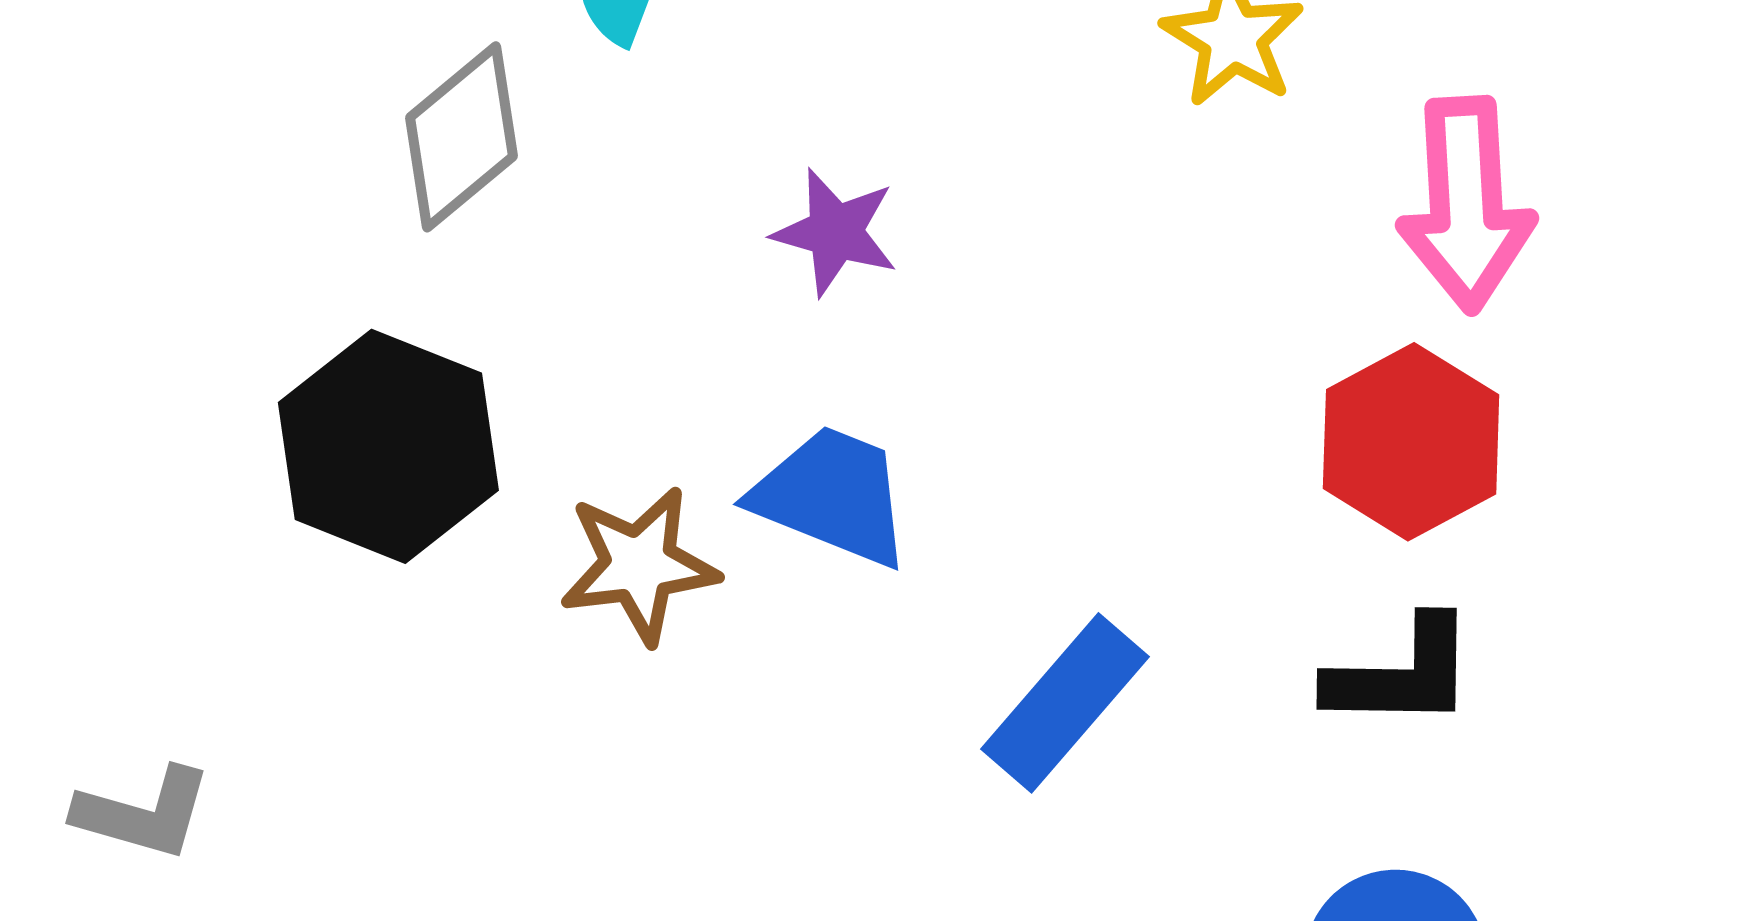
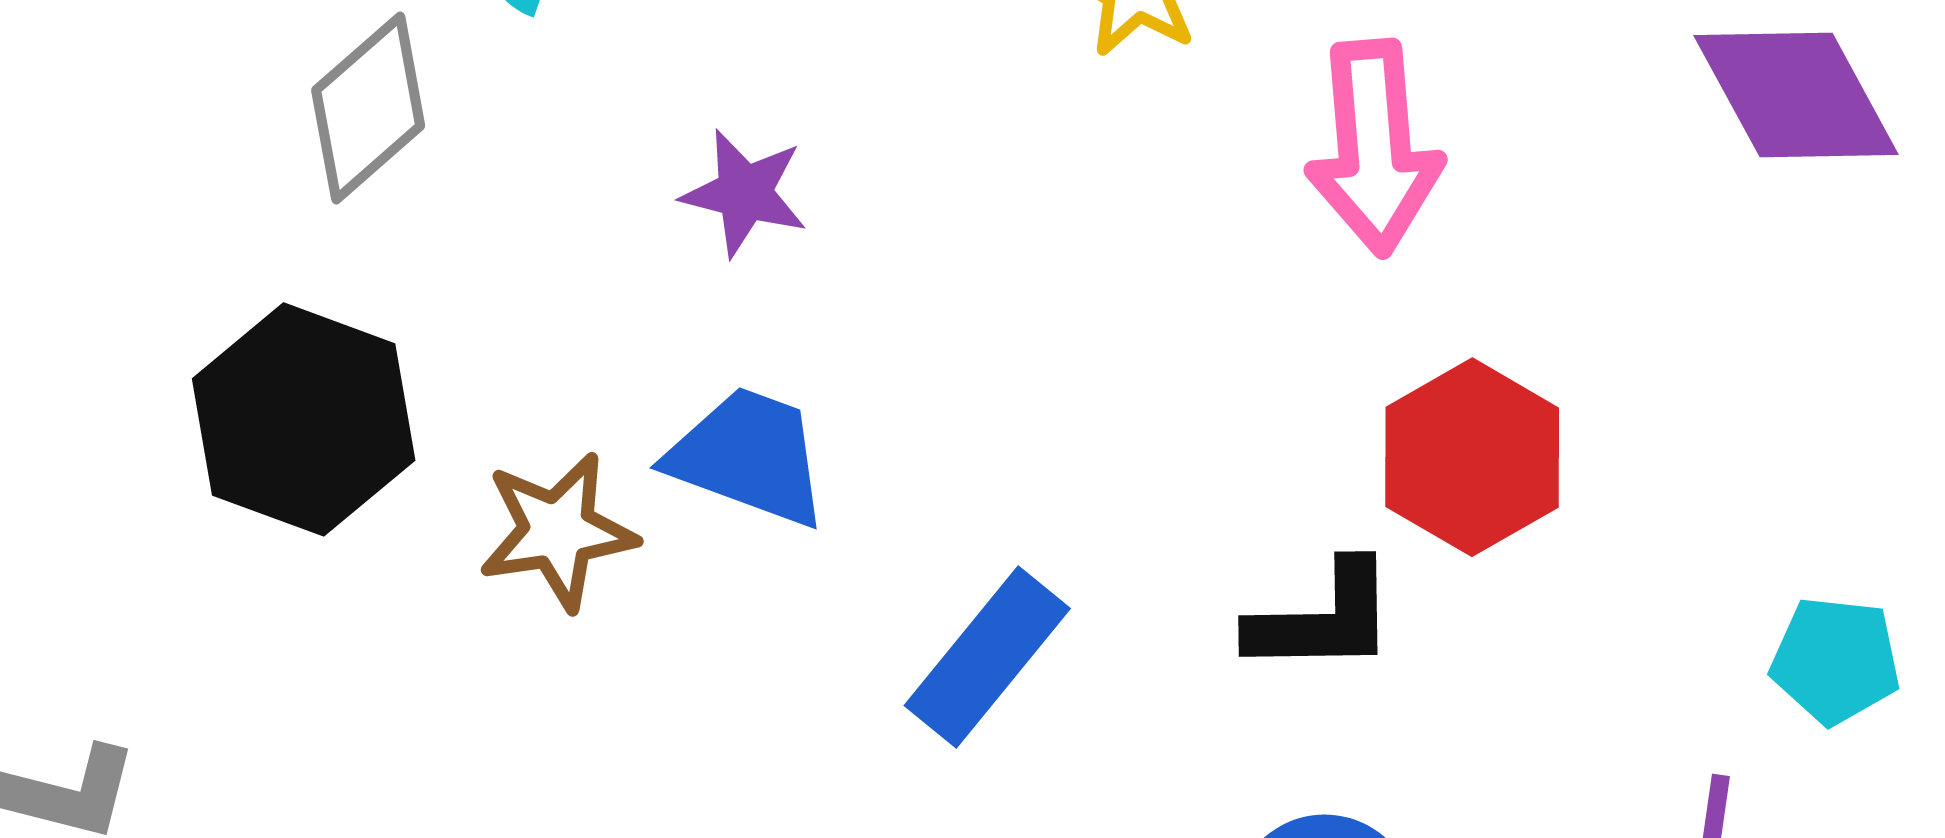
red hexagon: (1411, 442) -> (1472, 457), moved

